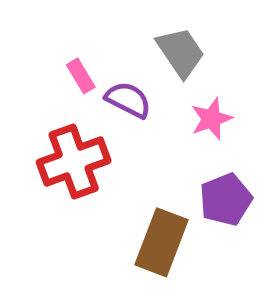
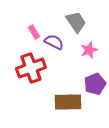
brown rectangle: (162, 242) -> (68, 102), turned 68

